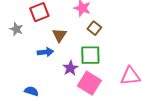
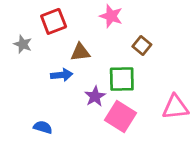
brown square: (94, 28) -> (142, 46), moved
brown triangle: (59, 35) -> (80, 52), turned 49

